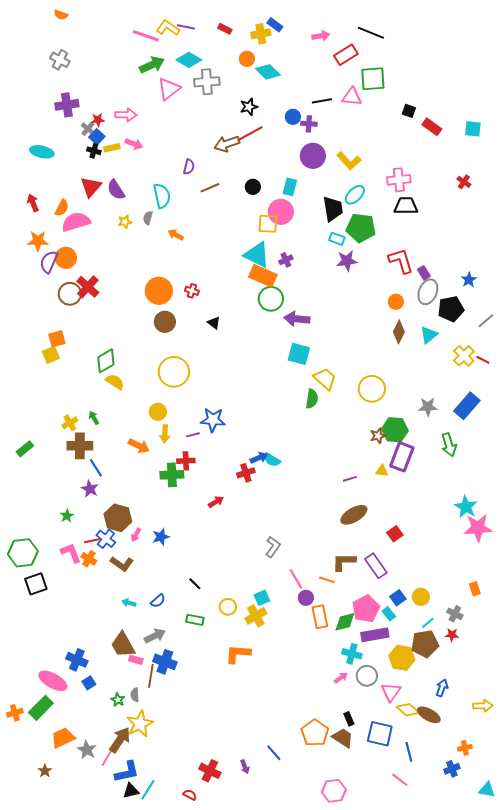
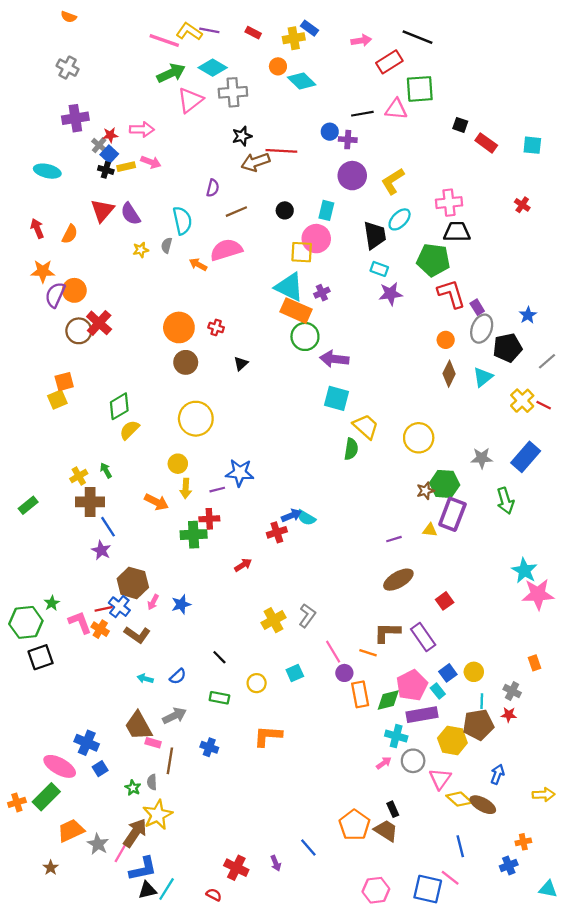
black star: (249, 107) -> (242, 136), moved
red line: (250, 134) -> (281, 151), turned 32
yellow L-shape: (349, 161) -> (393, 181), turned 100
pink semicircle: (76, 222) -> (226, 250), moved
green pentagon: (361, 228) -> (433, 260), moved
black triangle: (214, 323) -> (241, 364), turned 40
yellow semicircle: (115, 382) -> (129, 430), turned -78
green star: (67, 516) -> (52, 603), moved
yellow cross: (256, 616) -> (273, 620), moved
cyan line: (428, 623) -> (482, 701), turned -48
blue cross: (165, 662) -> (209, 747), moved, size x0.7
blue square: (380, 734) -> (428, 889), moved

